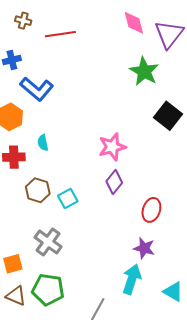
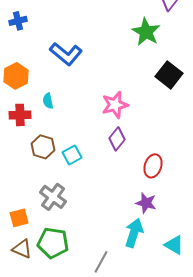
blue L-shape: (37, 89) -> (66, 54), moved

